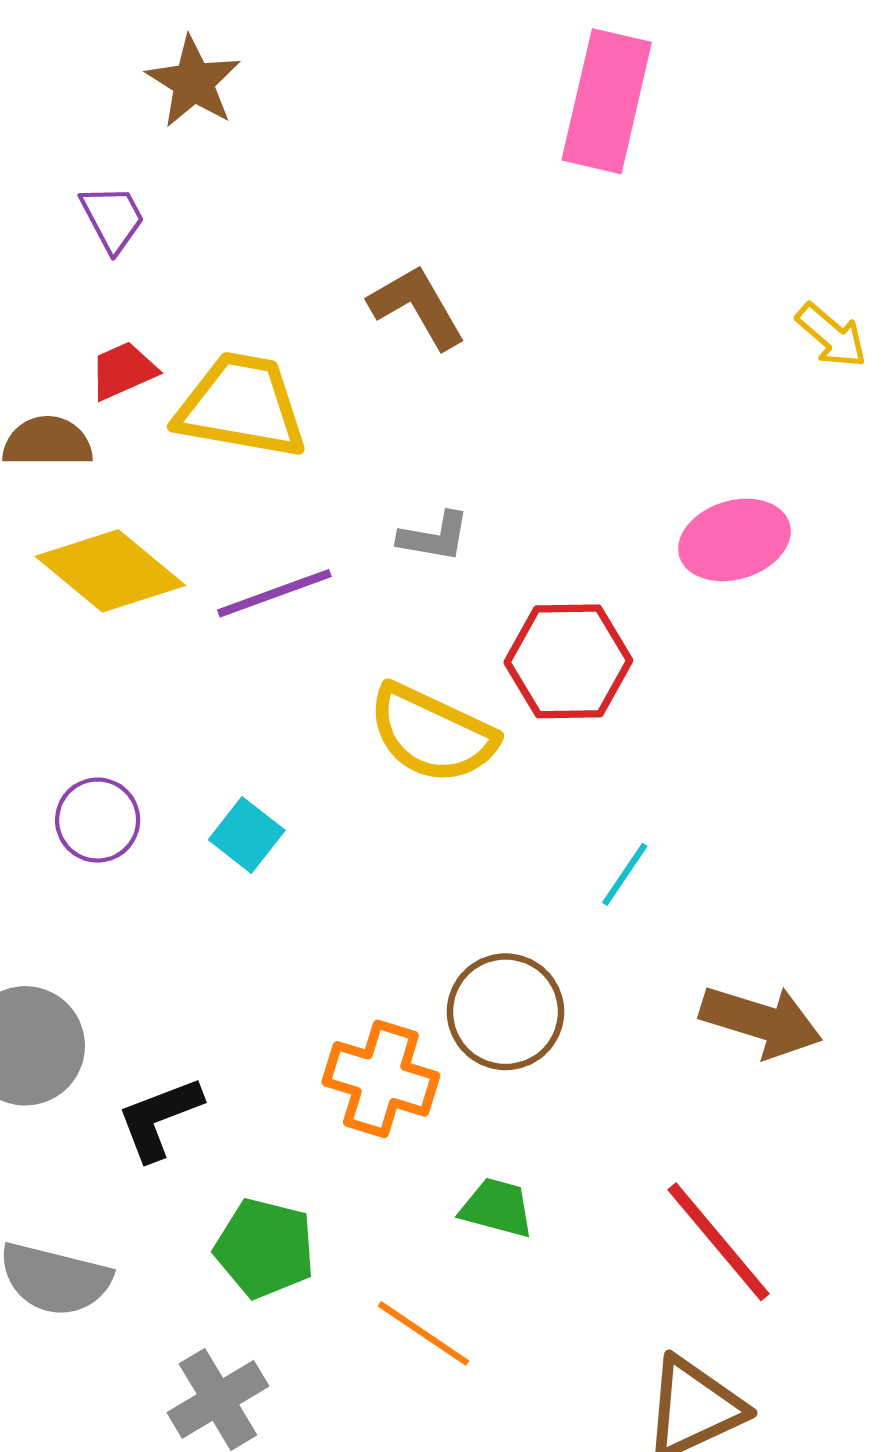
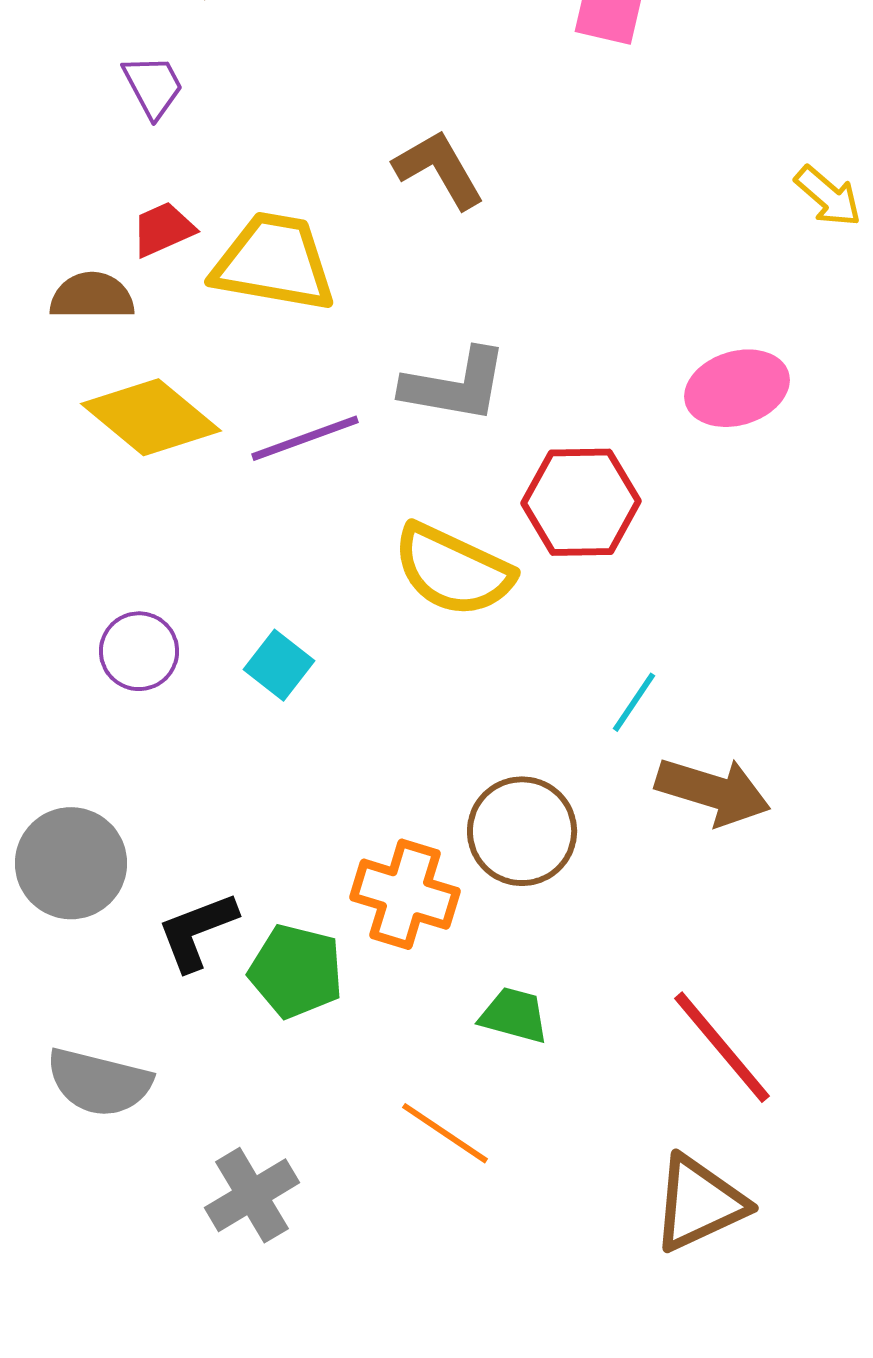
gray L-shape: (434, 537) -> (455, 385), size x1.6
brown arrow: (761, 1021) -> (713, 791), moved
green pentagon: (265, 1248) -> (296, 971), moved

